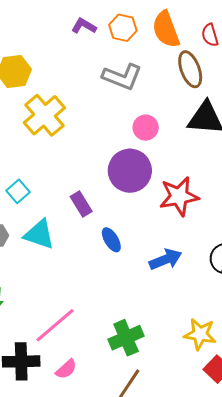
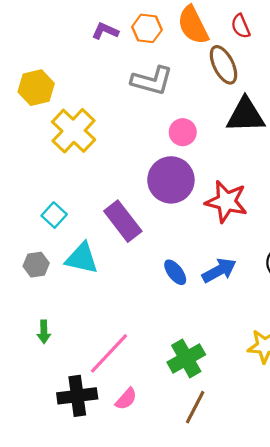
red star: (179, 196) -> (226, 202), turned 30
purple rectangle: (81, 204) -> (123, 221), size x1.5
blue ellipse: (111, 240) -> (175, 272), moved

